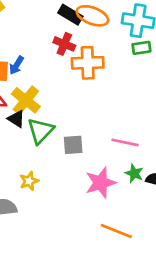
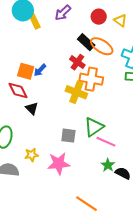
yellow cross: (26, 100) -> (76, 92), moved, turned -30
green triangle: (40, 131) -> (94, 127), moved
pink star: (101, 183) -> (59, 164), moved

